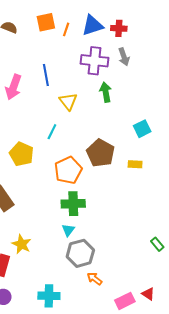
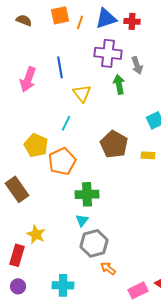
gray arrow: (124, 57) -> (137, 65), moved
orange pentagon: (68, 170) -> (62, 161), moved

